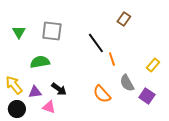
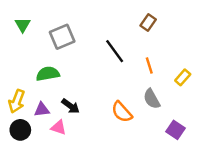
gray square: (52, 31) -> (62, 37), turned -30
green triangle: (19, 32) -> (23, 25), moved
orange line: (112, 59) -> (149, 65), moved
yellow arrow: (14, 85) -> (17, 101), turned -120
purple square: (147, 96) -> (176, 130), moved

